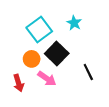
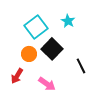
pink arrow: (47, 79) -> (47, 84), moved
red arrow: (18, 83) -> (17, 76), turned 49

